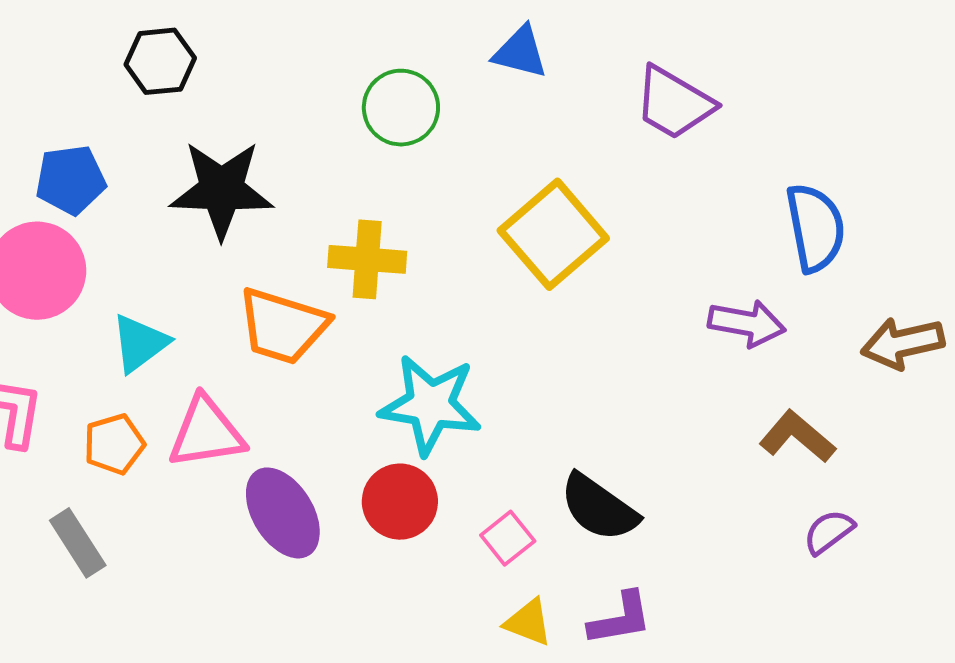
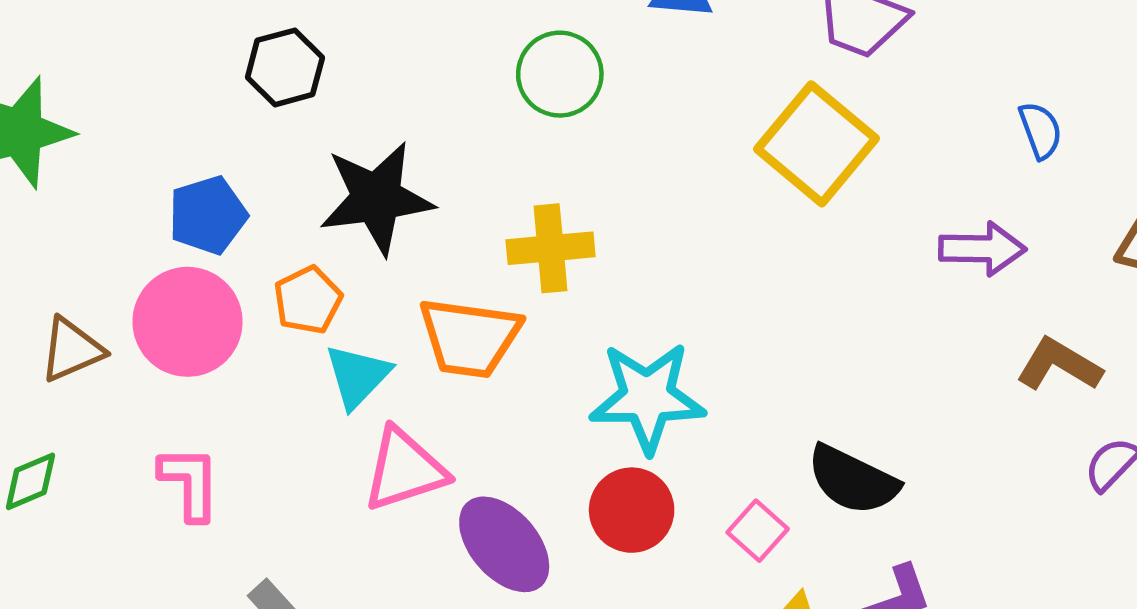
blue semicircle: (815, 228) -> (1040, 130), size x0.6
yellow square: (553, 234) -> (817, 144), moved
cyan triangle: (140, 343) -> (358, 376), moved
orange pentagon: (114, 444) -> (308, 300), moved

